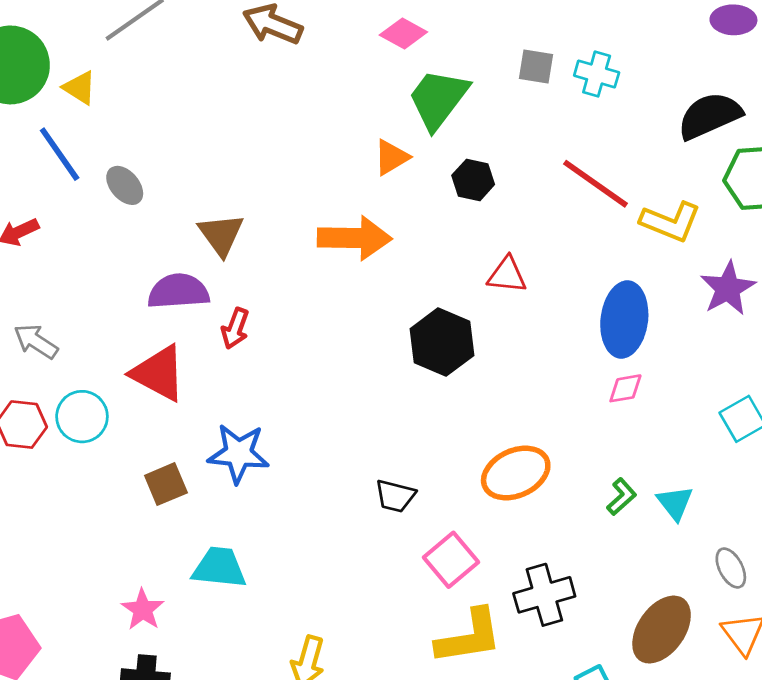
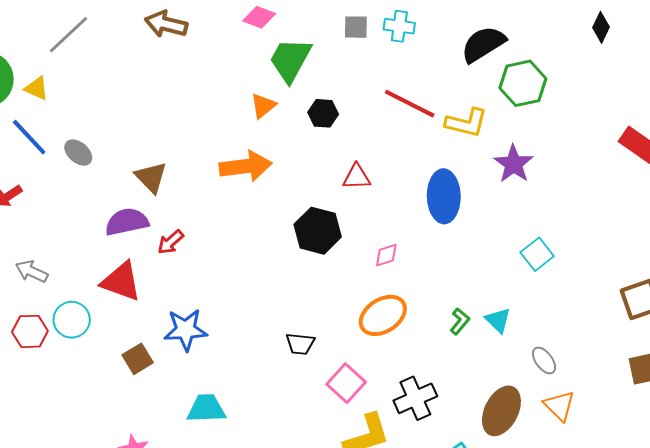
red arrow: (235, 328) -> (171, 242), turned 36
pink diamond: (625, 388) -> (386, 255), moved
cyan trapezoid: (219, 568) -> (206, 409), moved

